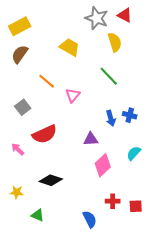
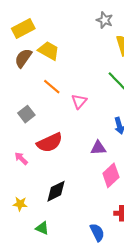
gray star: (97, 18) -> (105, 20), size x0.7
yellow trapezoid: (70, 47) -> (49, 51), moved
black diamond: (51, 180) -> (56, 191), turned -45

